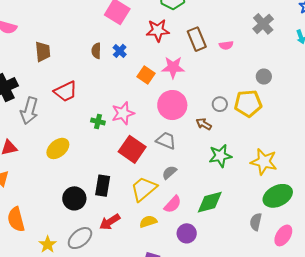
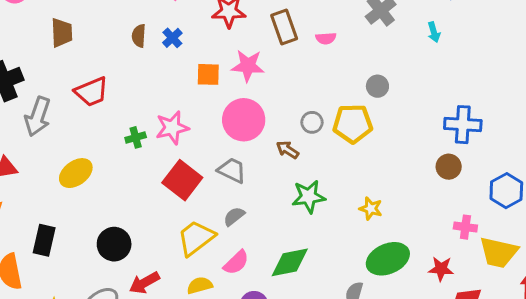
orange square: (146, 75) -> (208, 74), turned -36
green cross: (98, 121) -> (136, 137), turned -32
yellow star: (264, 162) -> (371, 209), size x0.6
black rectangle: (103, 186) -> (44, 240), moved
black circle: (74, 198) -> (114, 244), moved

